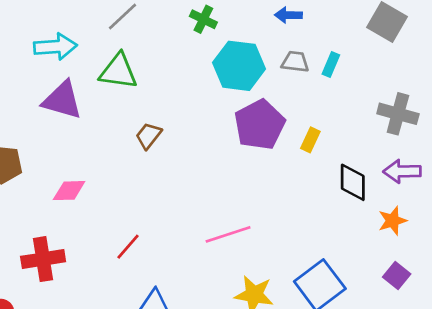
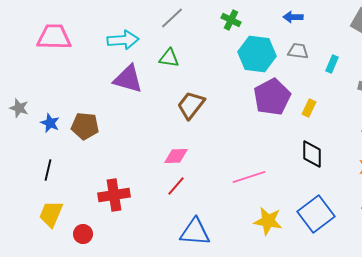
cyan rectangle: (331, 64) -> (332, 64), moved
green triangle: (118, 71) -> (169, 58), size x0.7
brown trapezoid: (149, 136) -> (191, 105), size x1.4
black diamond: (353, 182) -> (312, 154), moved
pink diamond: (69, 191) -> (176, 156), moved

